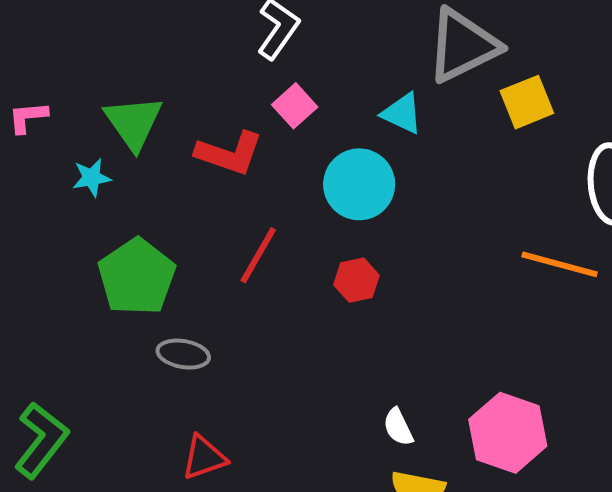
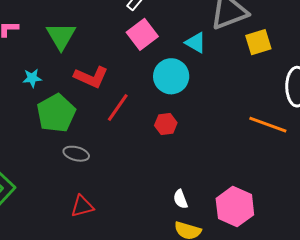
pink square: (295, 106) -> (142, 34), size x1.4
red L-shape: (229, 153) -> (91, 77), moved
cyan star: (92, 178) -> (32, 78), moved

